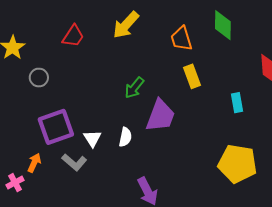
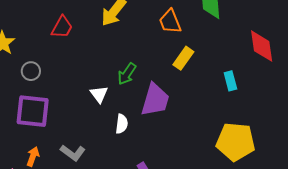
yellow rectangle: (192, 76) -> (183, 58), turned 60
purple square: (56, 127) -> (33, 111), moved, turned 30
white triangle: (92, 138) -> (99, 94), moved

